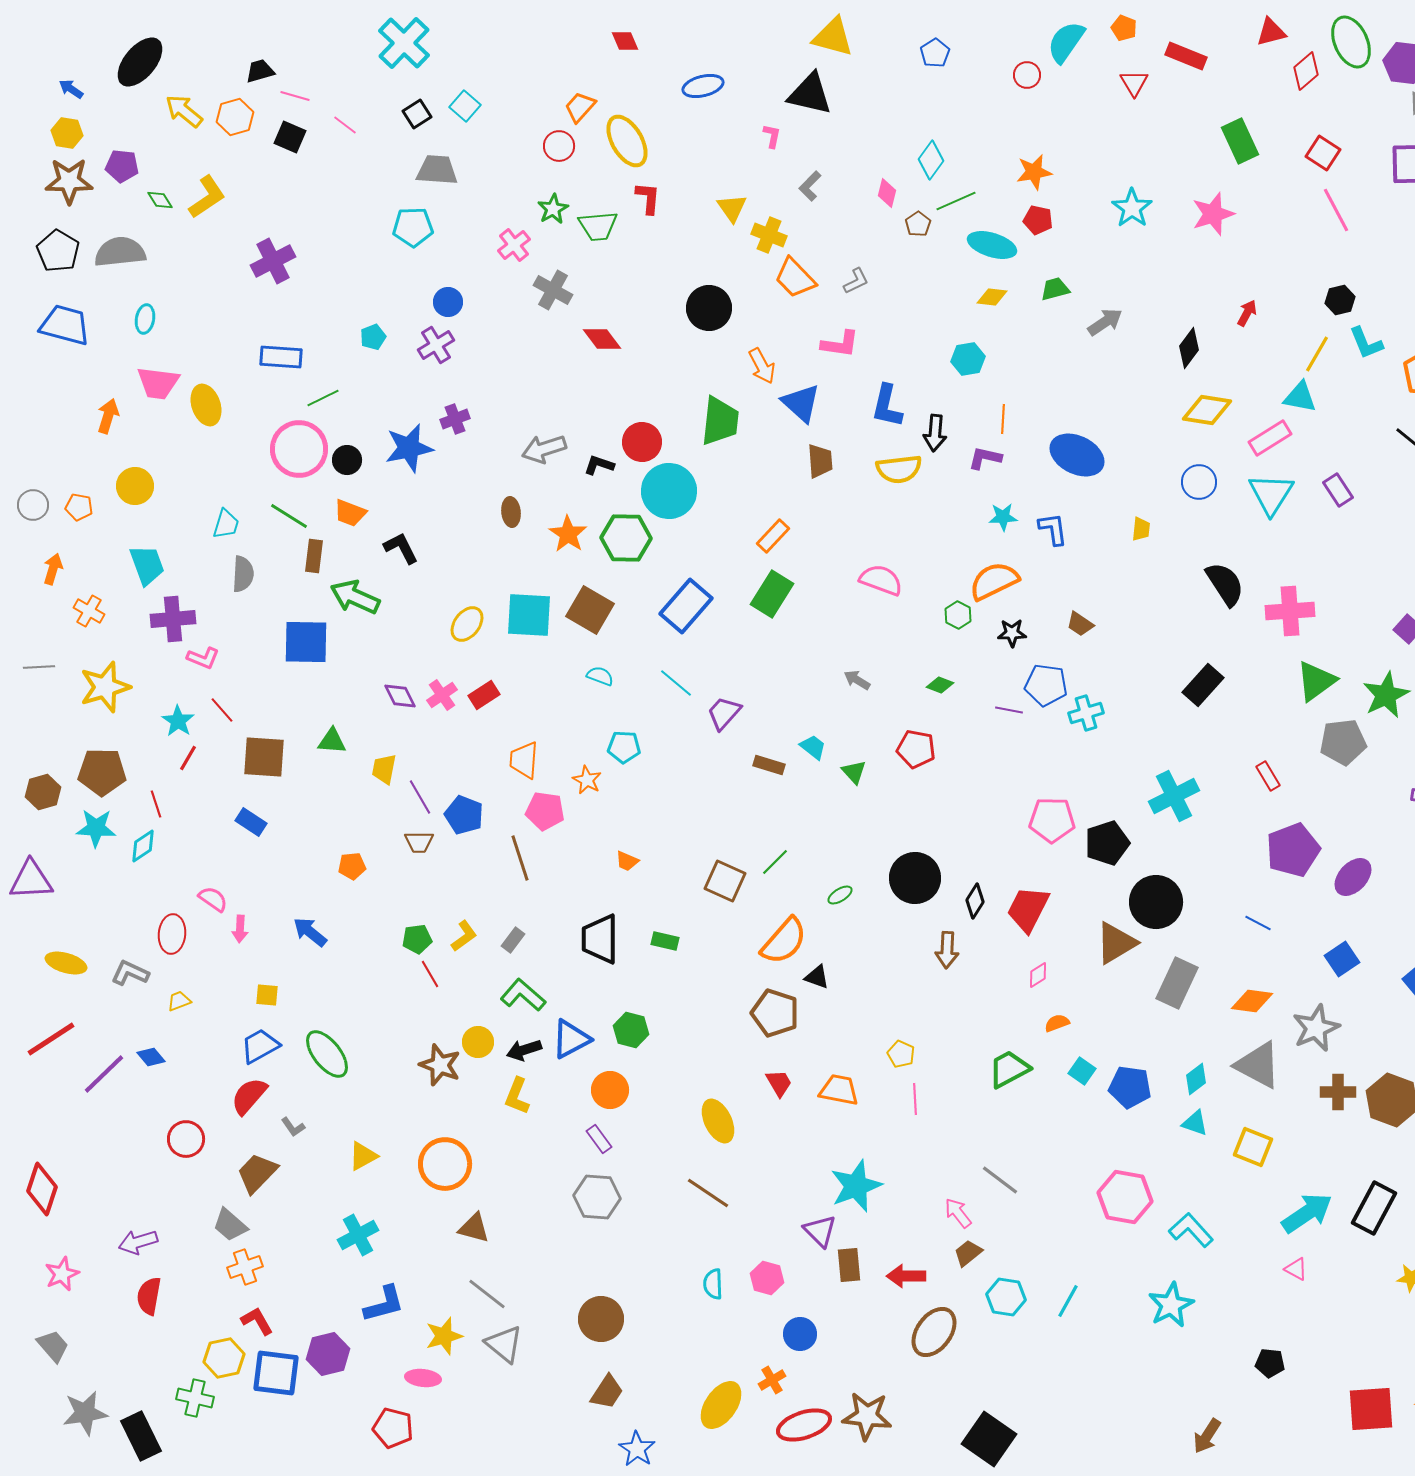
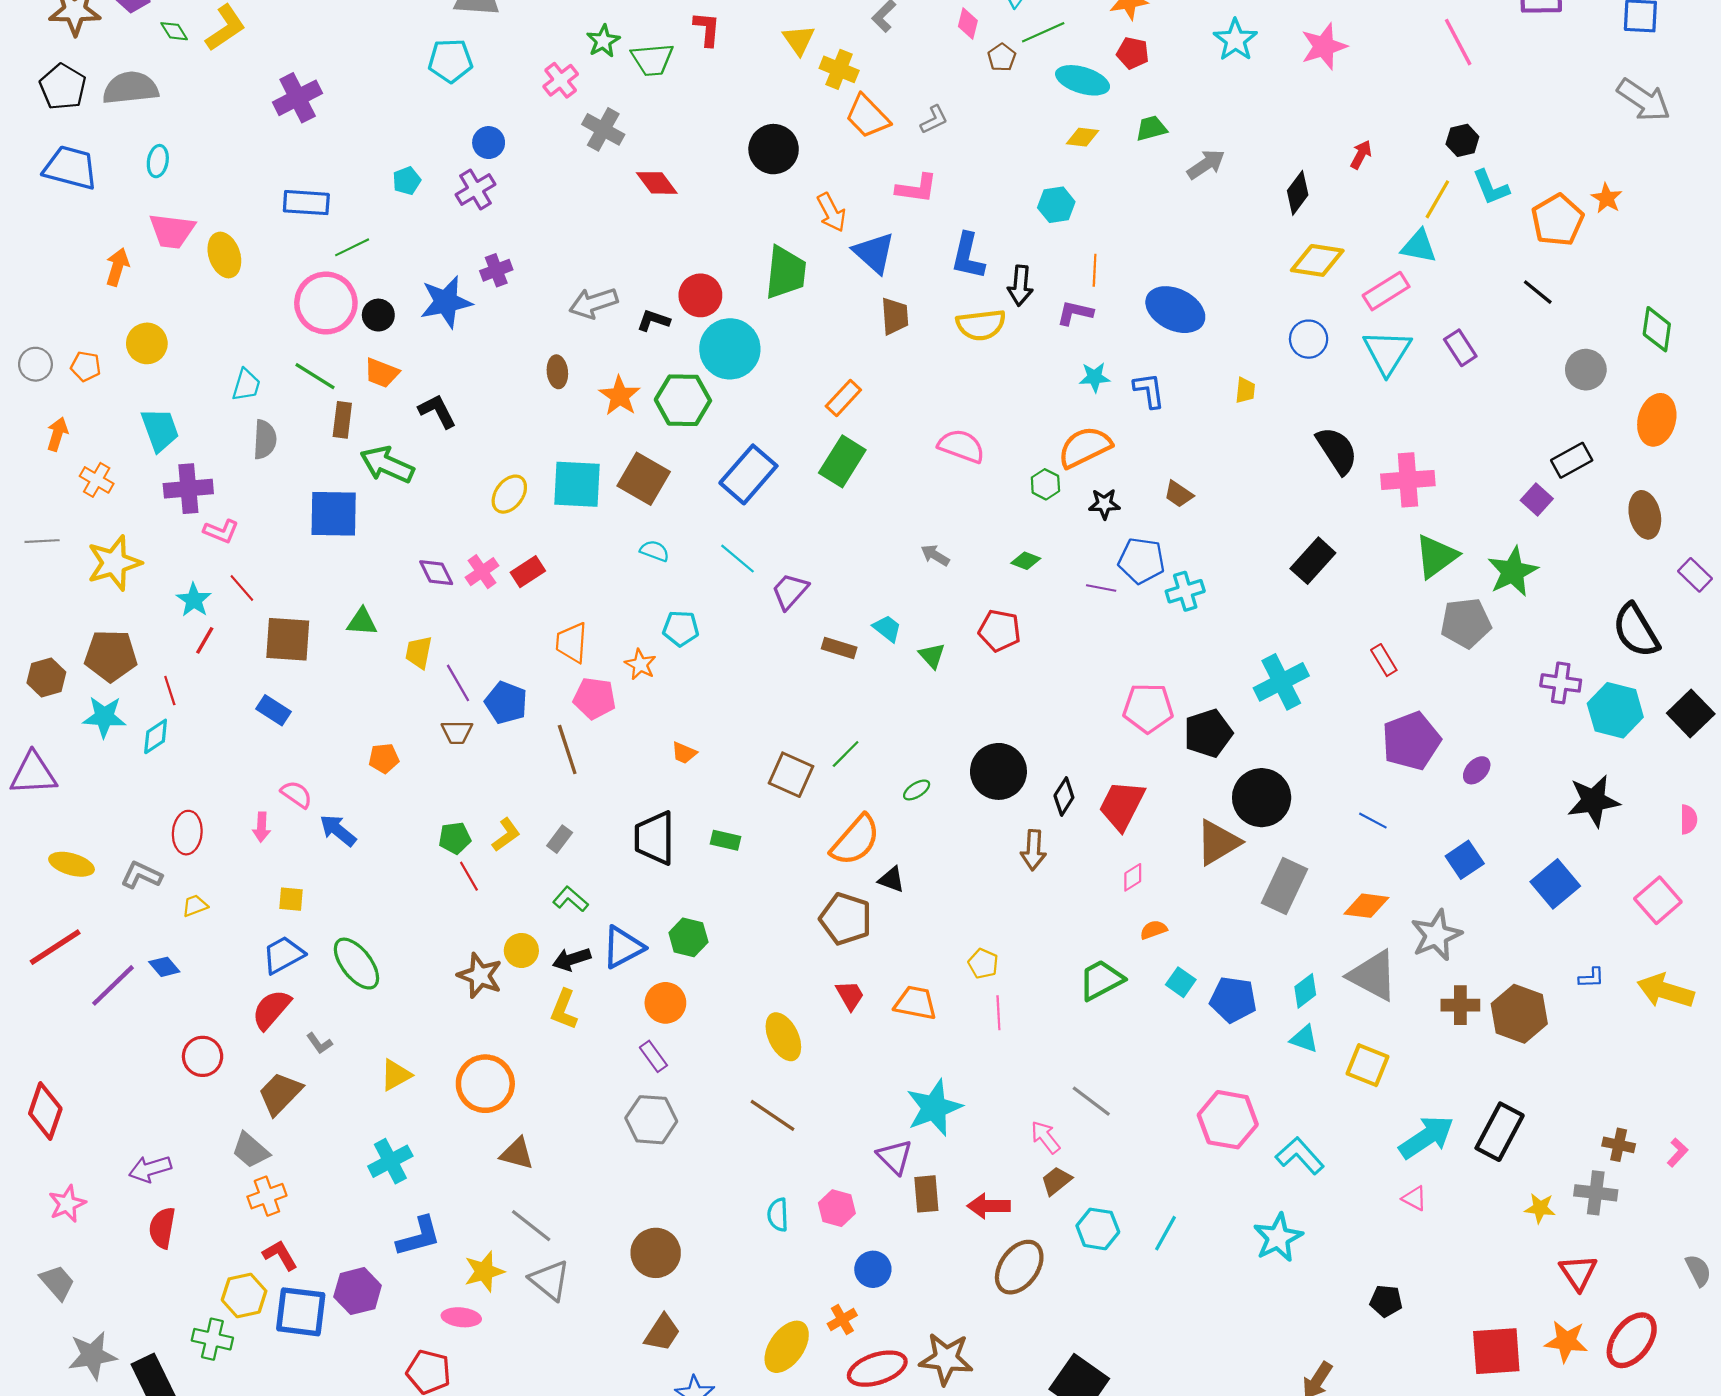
purple ellipse: (1353, 877) -> (1477, 770), size x0.7
pink semicircle: (213, 899) -> (296, 794), moved
green L-shape: (523, 995) -> (570, 899), size x0.7

